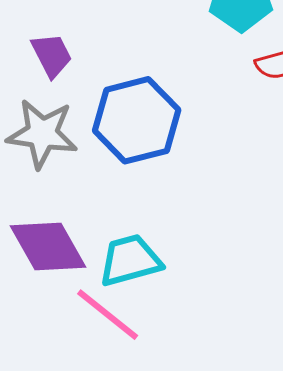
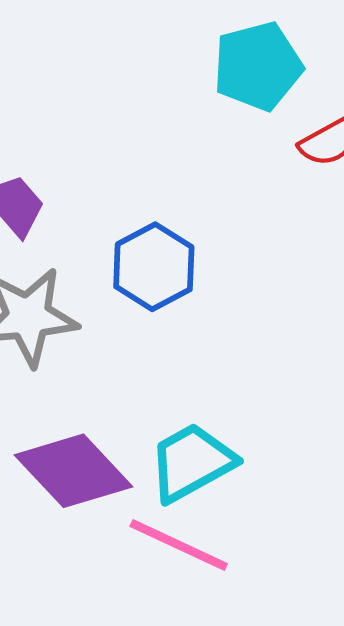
blue hexagon: (137, 120) -> (154, 267), size x0.7

